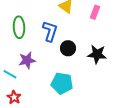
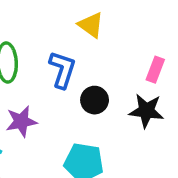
pink rectangle: (95, 12) -> (155, 70), moved

